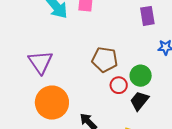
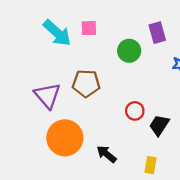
brown pentagon: (105, 60) -> (86, 83), moved
green circle: (141, 76) -> (129, 51), moved

